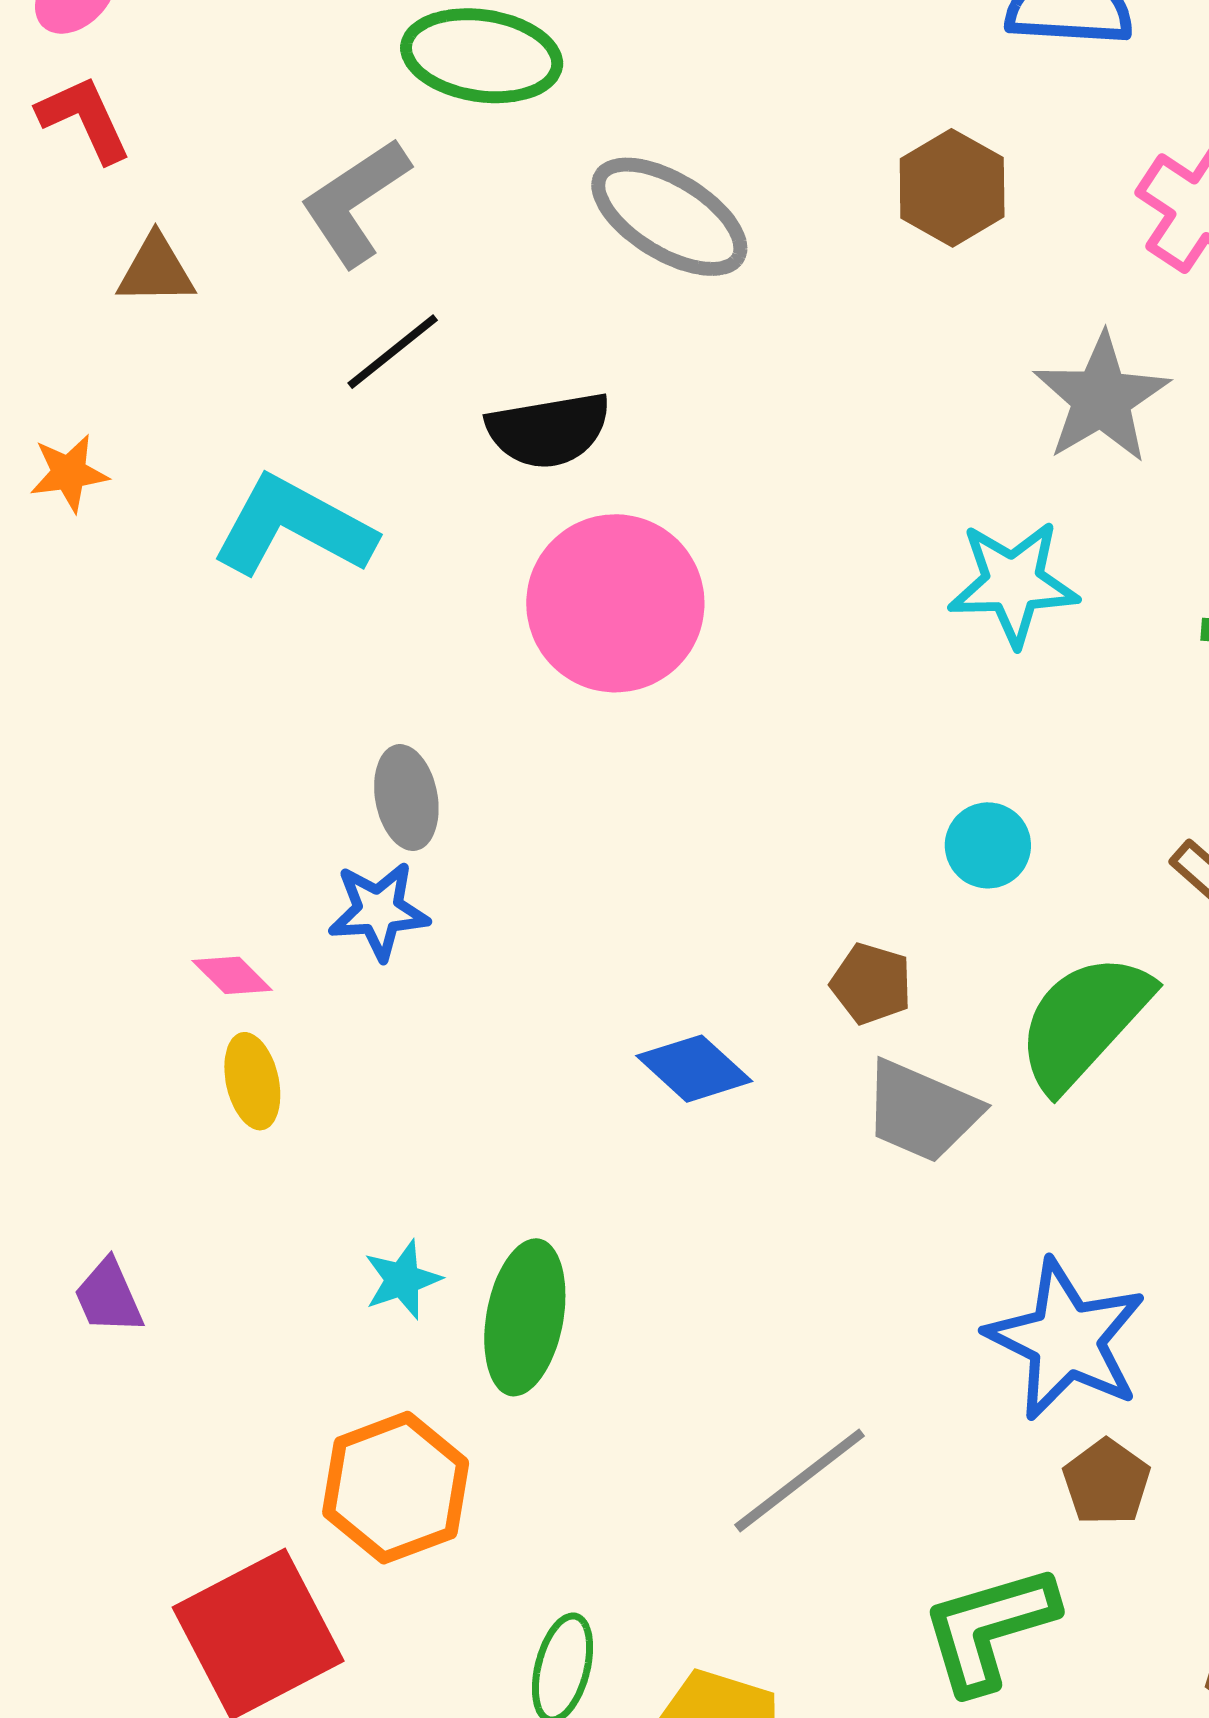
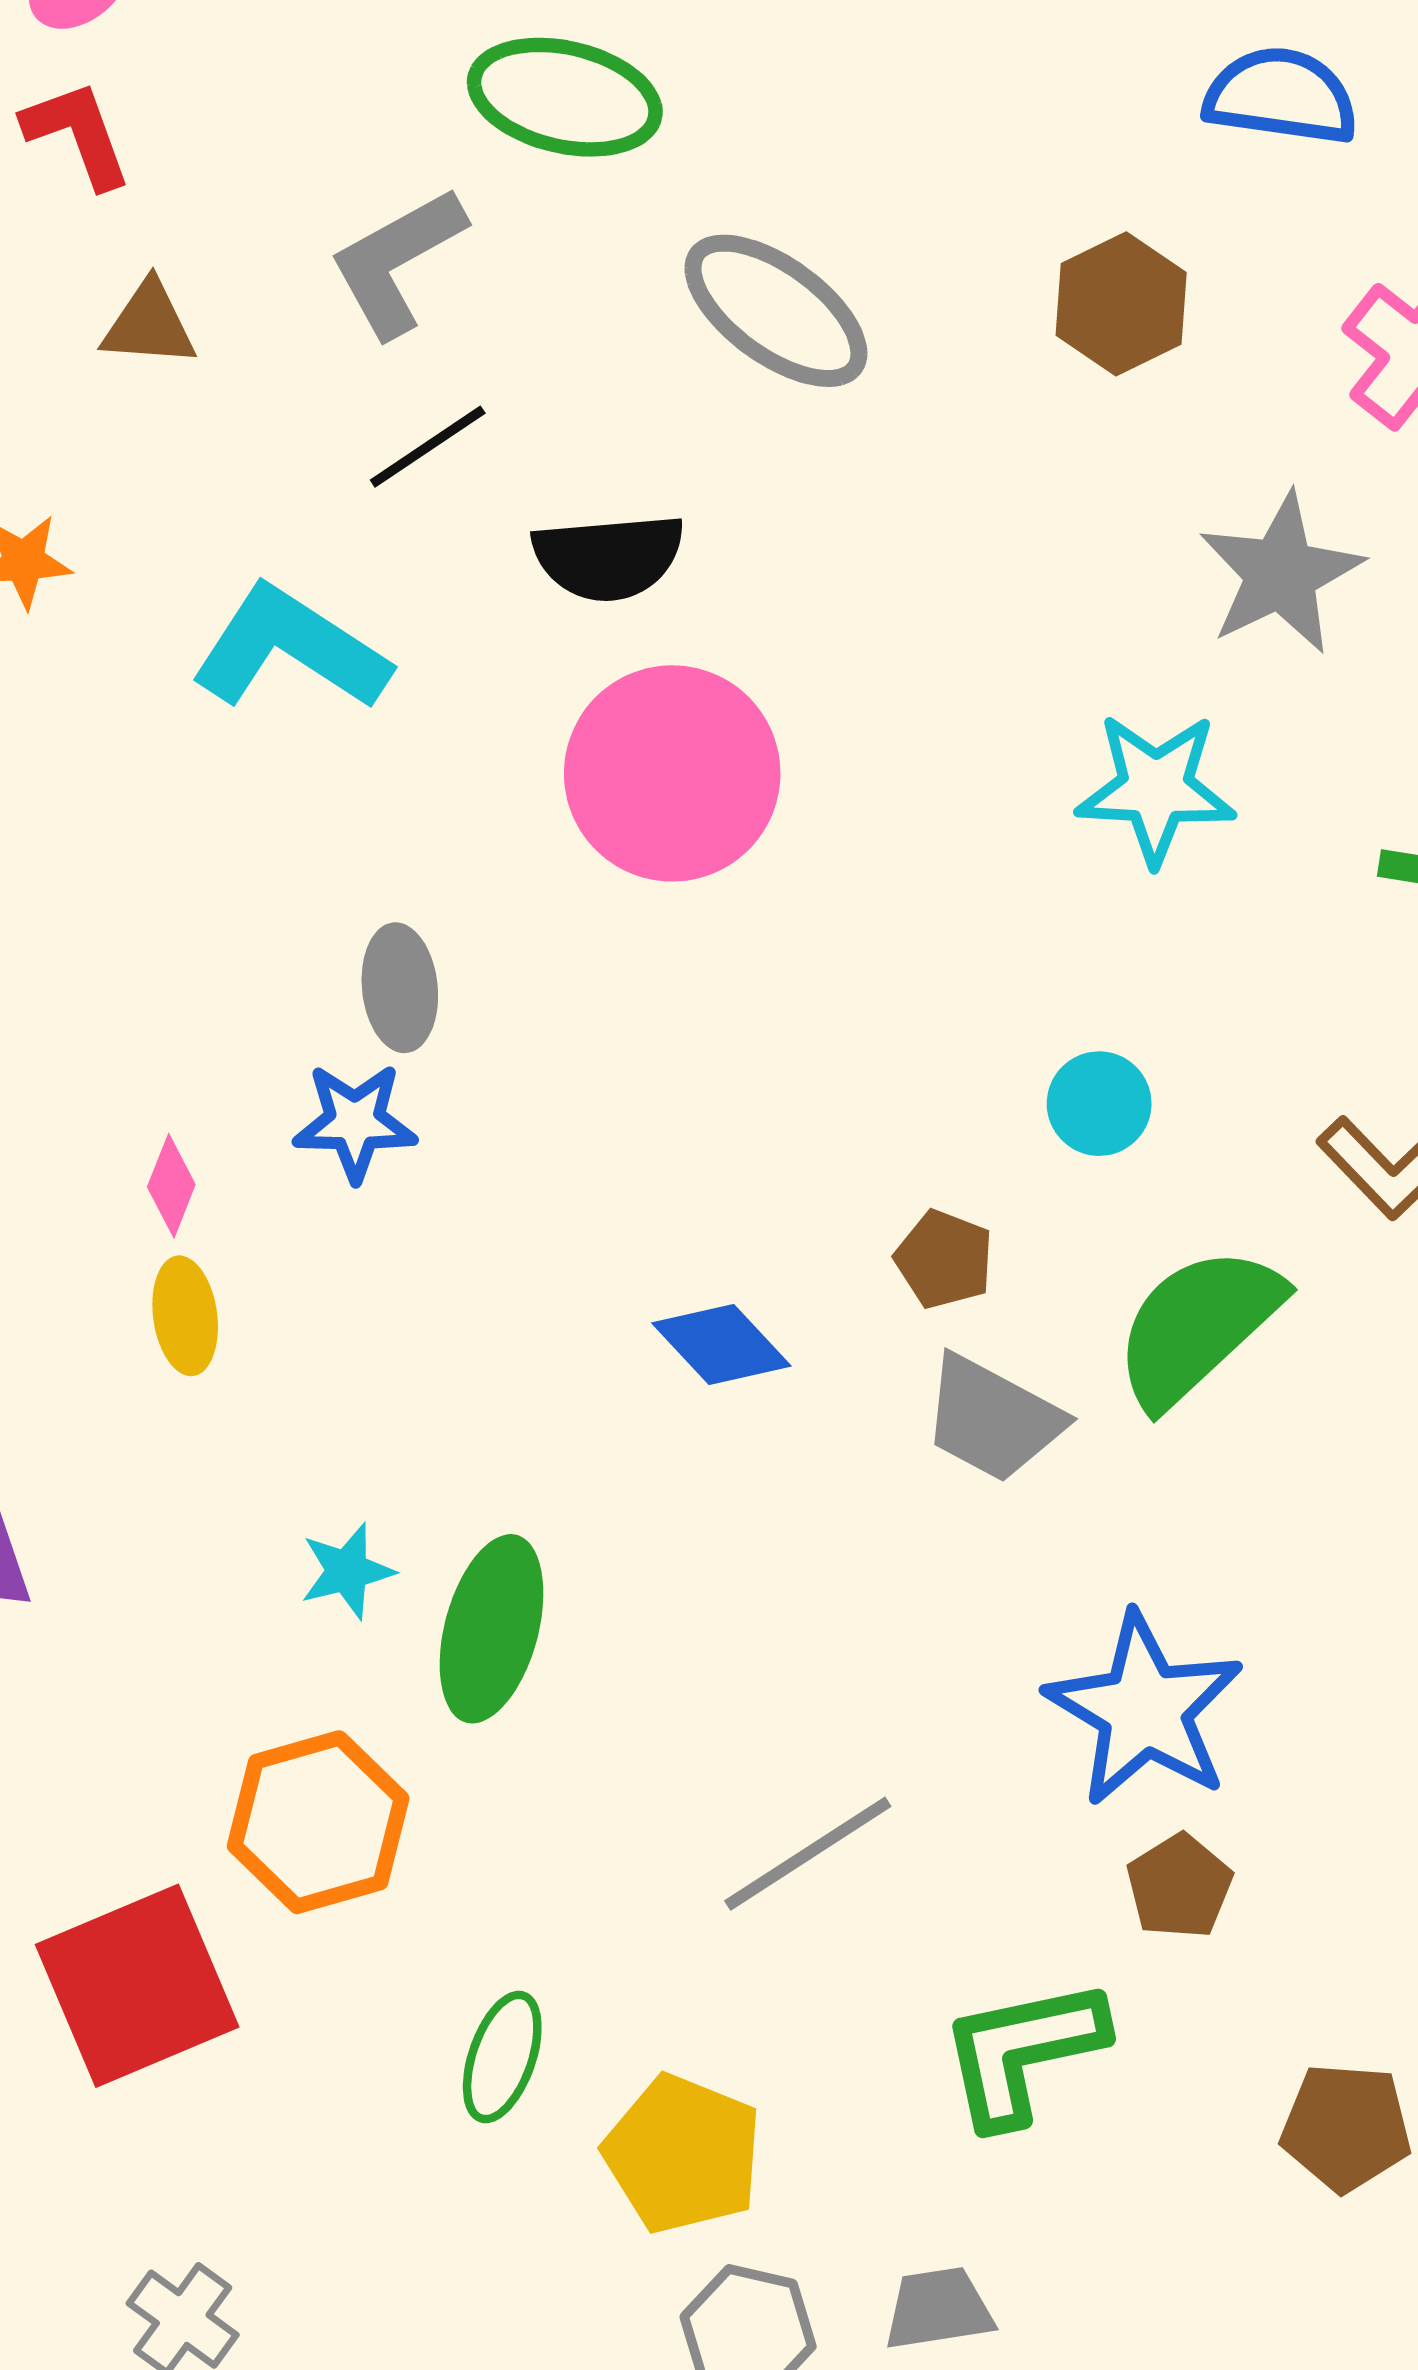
pink diamond: (232, 975) -> (171, 1186), turned 62

